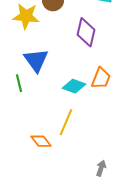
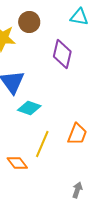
orange trapezoid: (101, 78) -> (77, 134), moved
cyan diamond: (74, 86) -> (29, 108), moved

